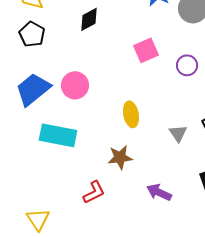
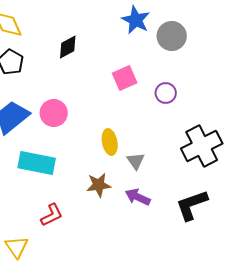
gray triangle: (178, 133) -> (136, 161), moved
red L-shape: (94, 192) -> (52, 215), moved
purple arrow: (159, 192) -> (138, 197), moved

